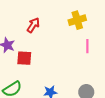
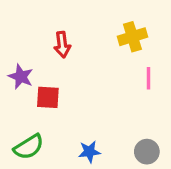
red arrow: (33, 25) -> (62, 45), turned 140

